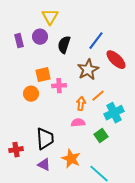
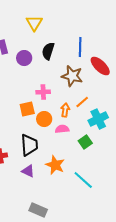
purple circle: (40, 37) -> (24, 58), moved
blue line: (96, 41) -> (80, 47), turned -36
brown star: (88, 70) -> (72, 76), turned -30
orange square: (43, 75) -> (27, 109), moved
orange circle: (31, 94) -> (44, 119), moved

